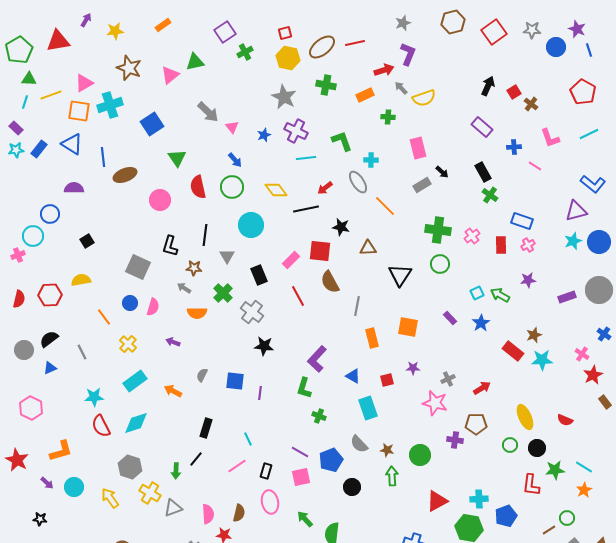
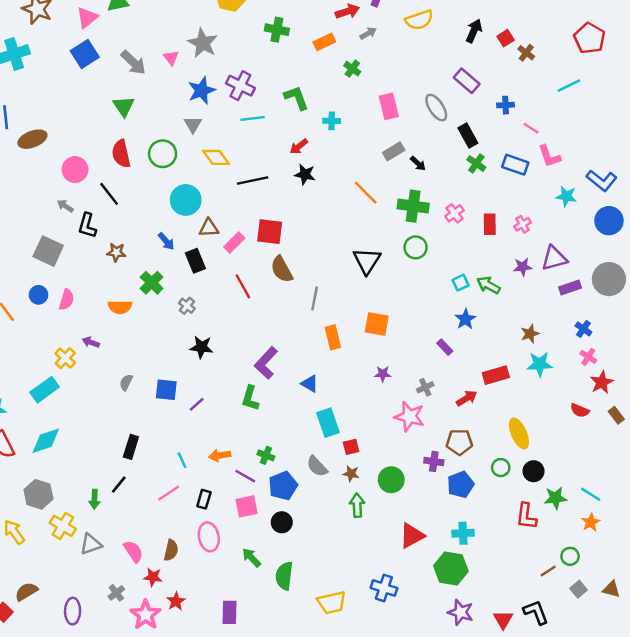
gray arrow: (401, 88) -> (368, 33), turned 104
gray star: (284, 97) -> (203, 43), moved
yellow semicircle: (424, 98) -> (419, 20), moved
green cross: (388, 117) -> (352, 69), turned 32
blue square: (152, 124) -> (85, 54), moved
pink triangle: (232, 127) -> (171, 58), moved
cyan line: (589, 134) -> (569, 86), moved
blue star: (264, 135) -> (201, 90), size x1.6
pink L-shape: (550, 138) -> (549, 156), moved
green triangle: (177, 158) -> (124, 106), moved
blue arrow: (235, 160) -> (166, 241), moved
black arrow: (442, 172) -> (418, 163), moved
gray ellipse: (358, 182) -> (436, 108), moved
blue L-shape: (593, 184) -> (602, 180), moved
red arrow: (325, 188) -> (299, 146), moved
orange line: (385, 206) -> (366, 193), moved
purple triangle: (576, 211) -> (554, 258), moved
blue rectangle: (522, 221) -> (515, 165), moved
black star: (341, 227) -> (305, 174), moved
black line: (205, 235) -> (109, 194), moved, turned -45
cyan star: (573, 241) -> (566, 196), moved, turned 30
brown triangle: (368, 248) -> (209, 228), moved
gray triangle: (227, 256) -> (193, 125), moved
gray arrow: (184, 288) -> (65, 206), moved
gray cross: (252, 312) -> (187, 306), size x0.6
purple rectangle: (450, 318) -> (445, 347), moved
blue cross: (604, 334) -> (583, 329), moved
yellow cross: (128, 344) -> (65, 358), moved
red rectangle: (513, 351) -> (496, 375), moved, turned -55
red square: (387, 380) -> (351, 447), moved
orange arrow: (173, 391) -> (220, 455), moved, turned -36
purple line: (260, 393) -> (197, 404), turned 40
green cross: (319, 416) -> (266, 455), moved
red semicircle: (565, 420) -> (580, 410), moved
black circle: (352, 487) -> (282, 522), moved
pink semicircle: (208, 514) -> (133, 551), turned -30
blue pentagon: (506, 516) -> (461, 485), moved

